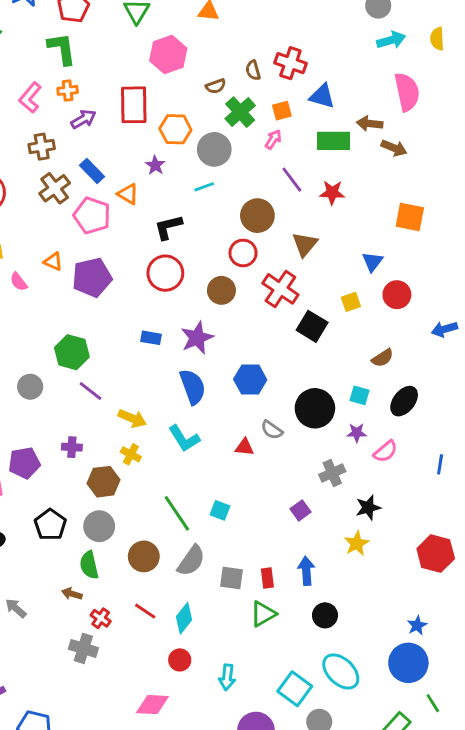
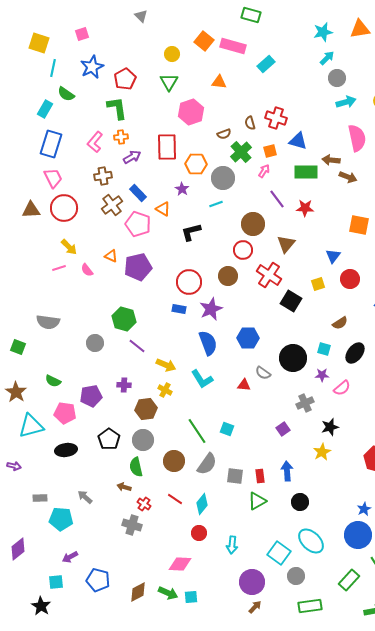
red circle: (165, 273) -> (189, 282), moved

